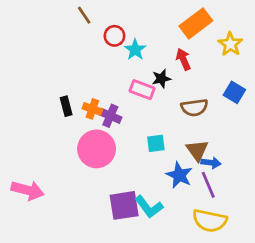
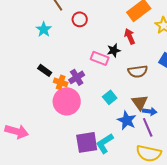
cyan star: (135, 50) -> (44, 29), moved
black rectangle: (66, 106) -> (45, 70), turned -40
orange cross: (92, 109) -> (61, 82), moved
purple cross: (110, 116) -> (77, 77), turned 35
cyan square: (156, 143) -> (110, 97), turned -32
cyan L-shape: (149, 207) -> (105, 143), turned 95

